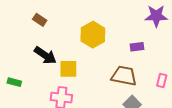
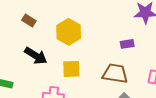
yellow hexagon: (93, 35) -> (69, 32), moved
yellow square: (68, 69) -> (71, 69), moved

